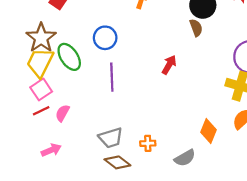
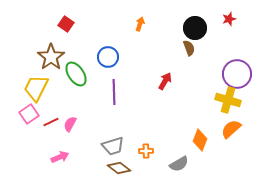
yellow trapezoid: (40, 62) -> (36, 88), moved
pink square: (41, 89) -> (29, 114), moved

